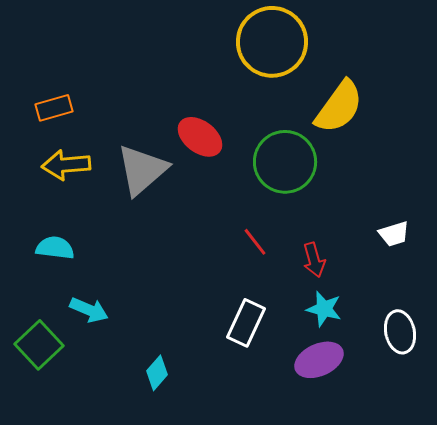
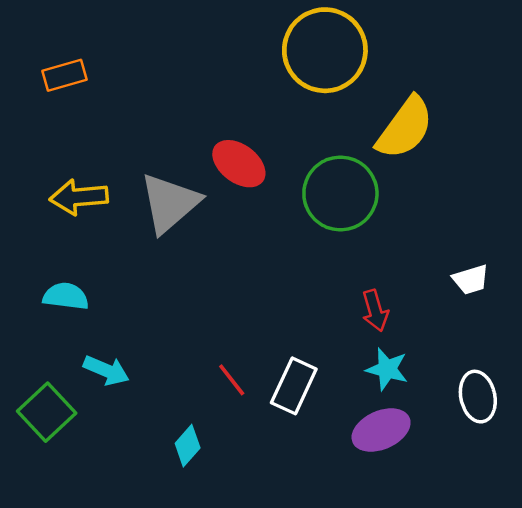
orange rectangle: (54, 108) -> (65, 75), moved
red line: (255, 242) -> (232, 380), moved

